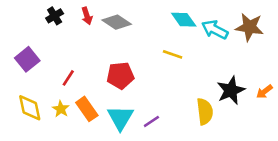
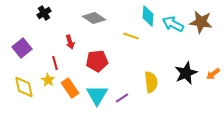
red arrow: (87, 16) -> (70, 42), moved
cyan diamond: (184, 20) -> (148, 16), turned 40
yellow line: (173, 54) -> (131, 36), moved
red line: (68, 78) -> (55, 63), turned -48
yellow star: (61, 109) -> (48, 80), moved
yellow semicircle: (205, 111) -> (151, 82), moved

